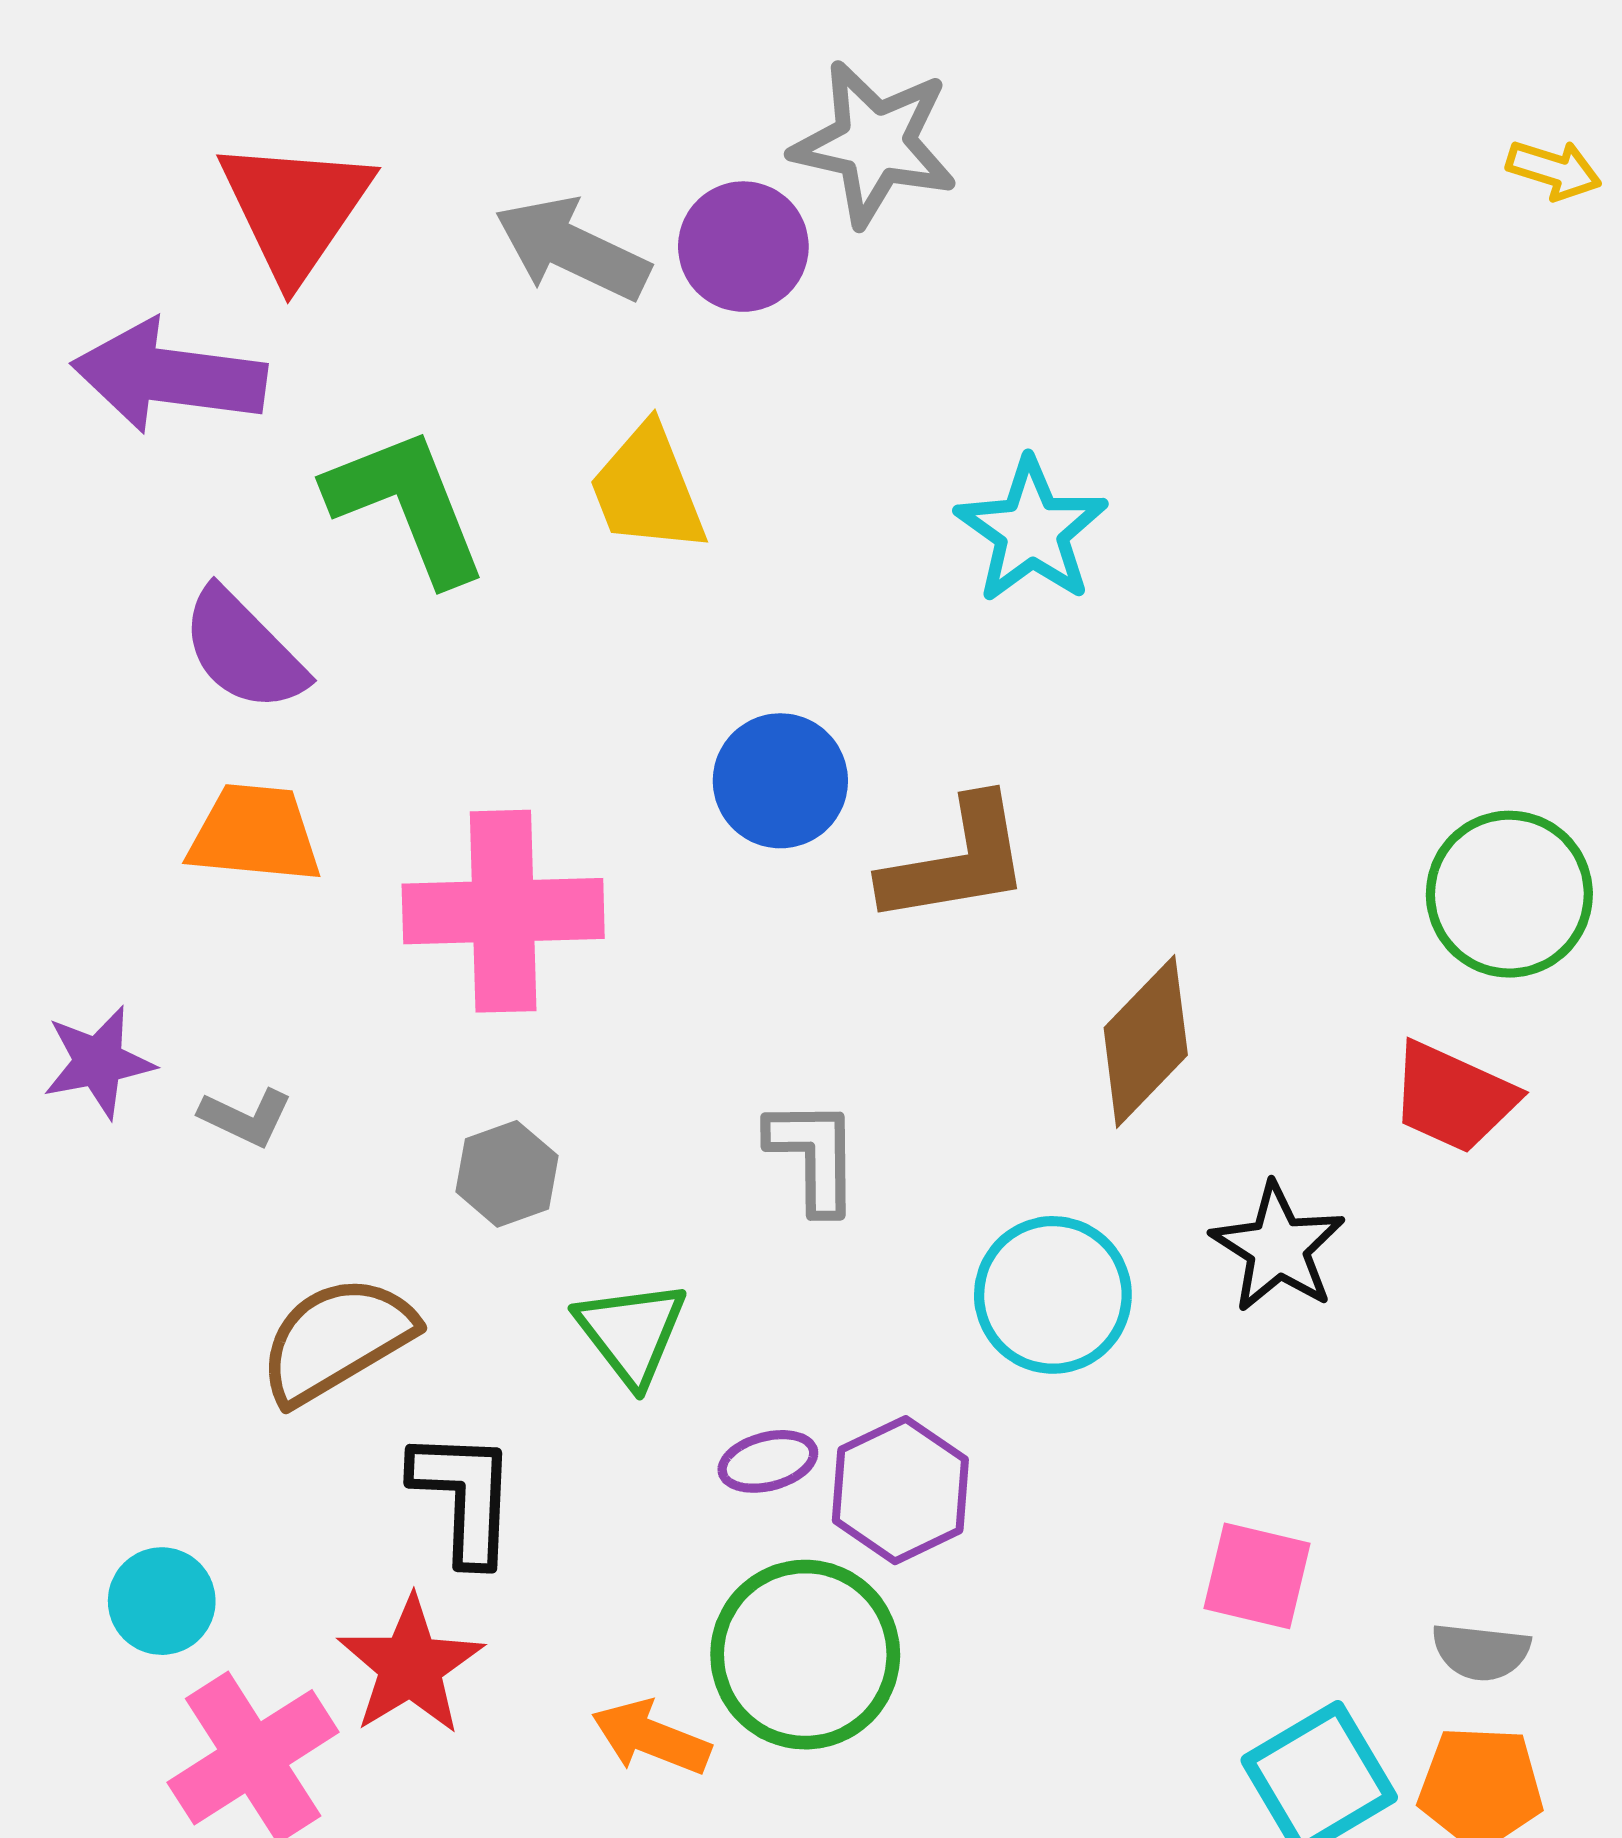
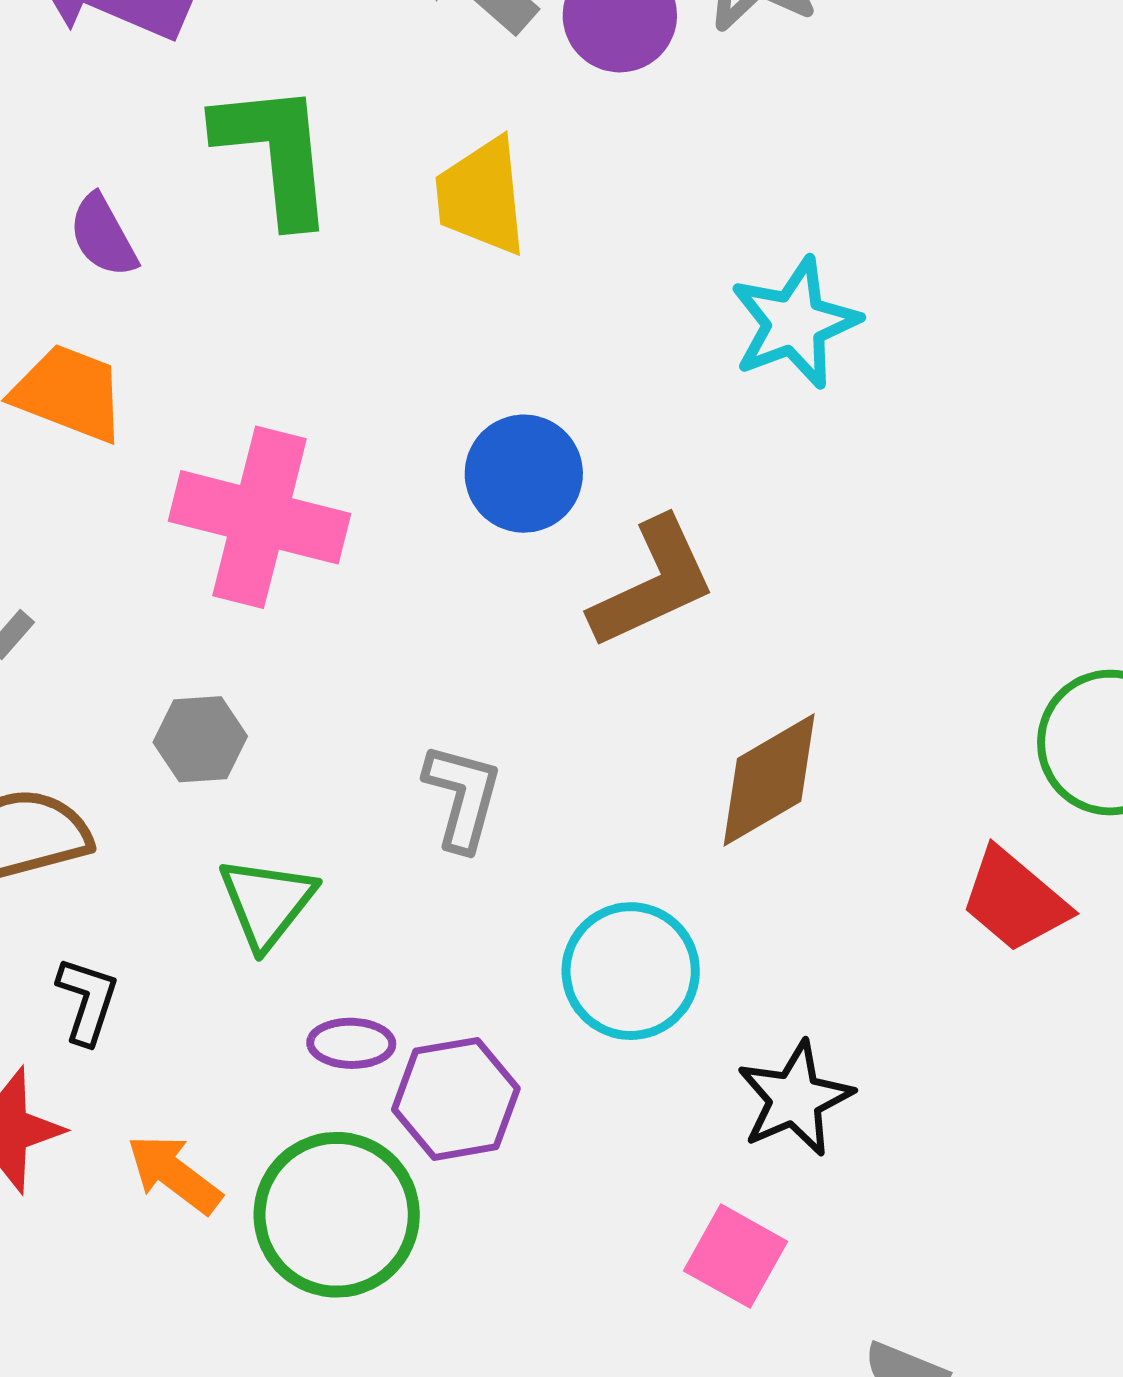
purple semicircle: (243, 650) -> (103, 236), size x0.7
brown L-shape: (956, 861) -> (653, 583), turned -31
black star: (1278, 1248) -> (795, 1099), moved
black L-shape: (464, 1497) -> (87, 1001), size x0.7
orange arrow: (651, 1738) -> (174, 1174), moved

